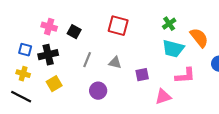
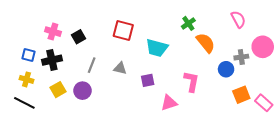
green cross: (169, 24) -> (188, 23), moved
black square: (74, 32) -> (78, 37), turned 32
cyan trapezoid: (173, 49) -> (157, 48), moved
pink L-shape: (185, 76) -> (191, 81), turned -75
purple circle: (98, 91) -> (82, 91), moved

